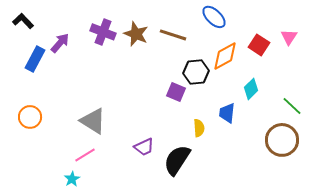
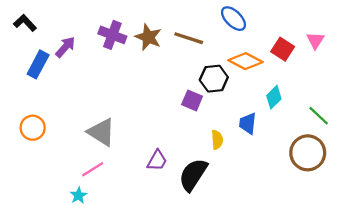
orange diamond: (225, 56) -> (246, 61), turned 56
purple trapezoid: (144, 147) -> (157, 160), turned -35

